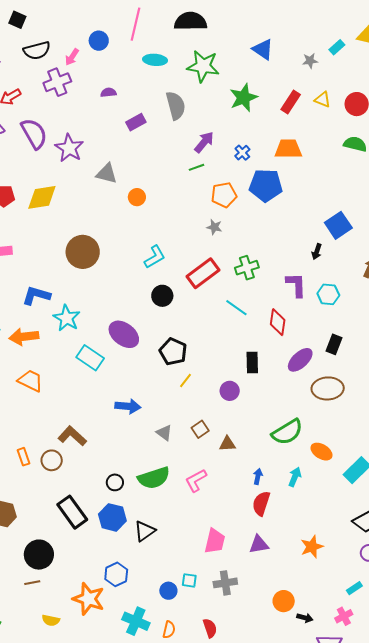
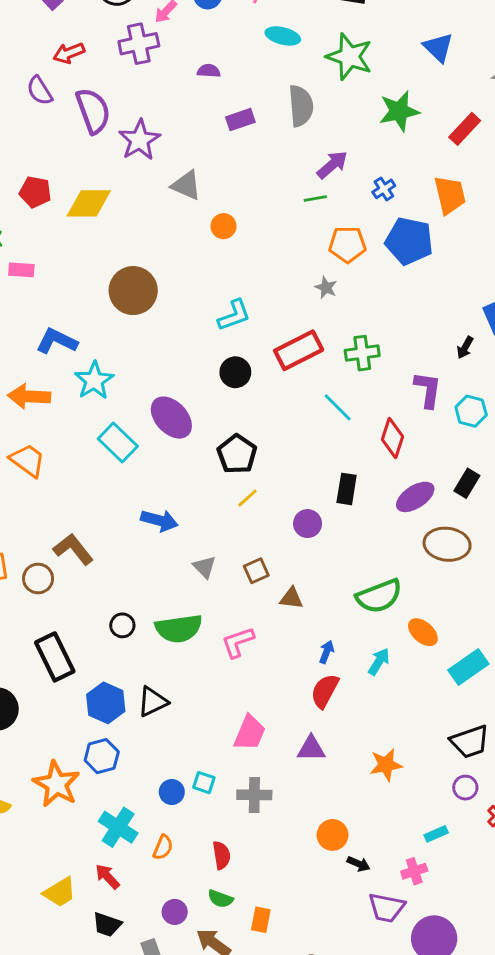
orange trapezoid: (288, 149) -> (450, 195), turned 68
blue hexagon: (112, 517) -> (106, 703), moved

